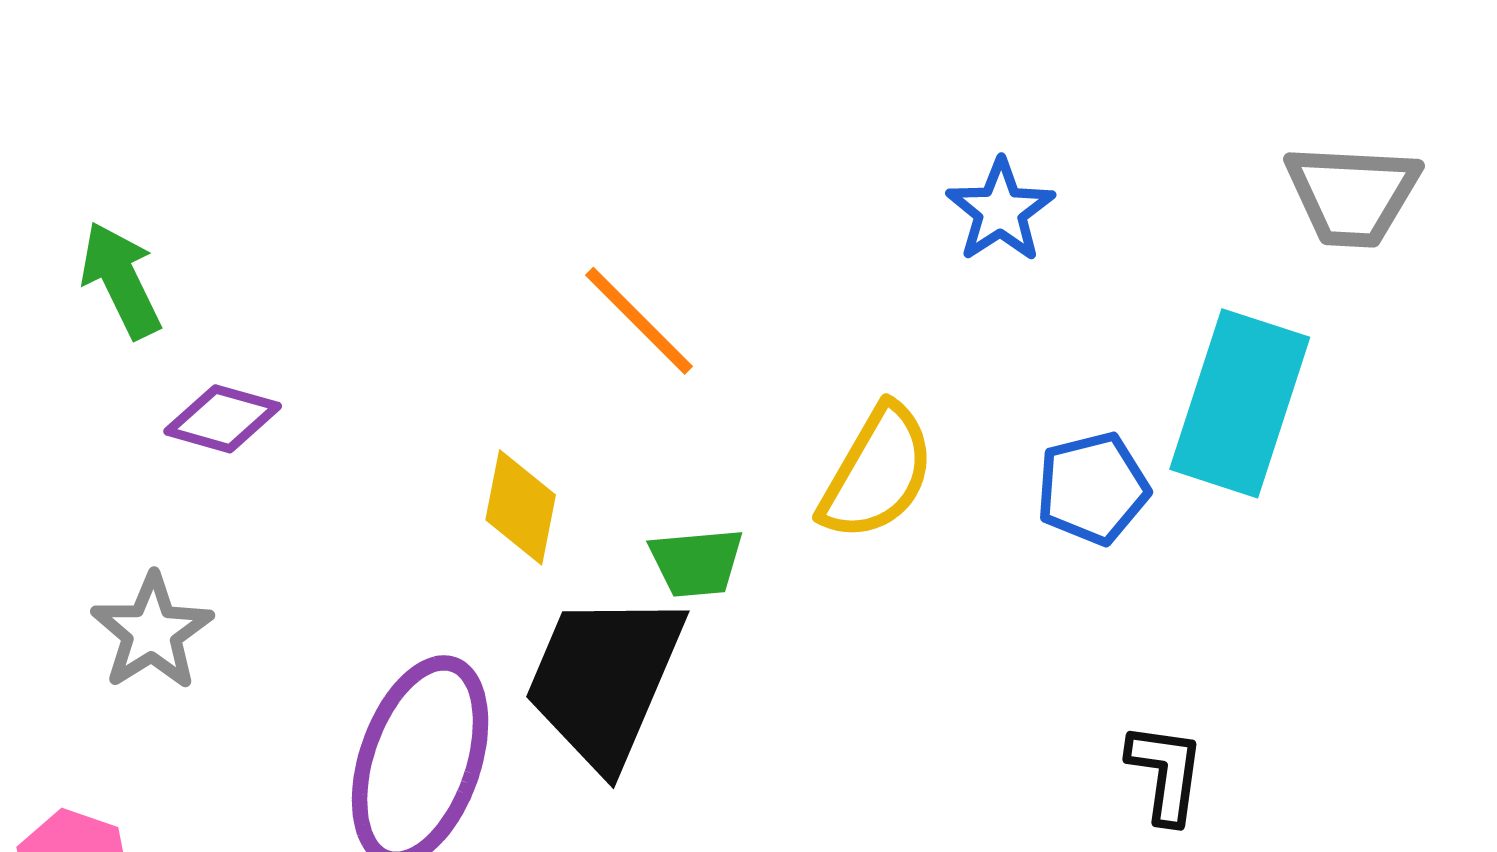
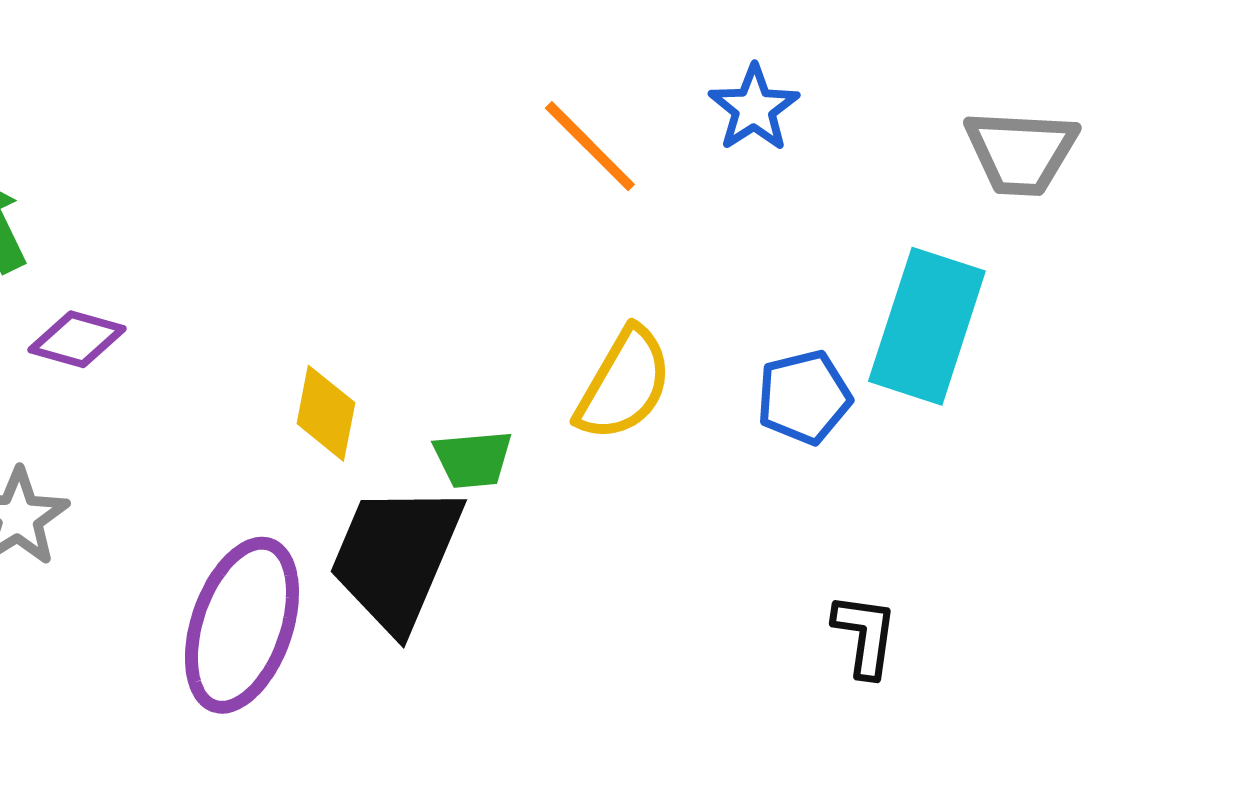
blue star: (1000, 211) -> (754, 108), moved
orange line: (639, 321) -> (590, 146), moved

